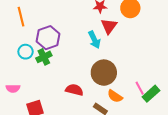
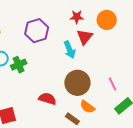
purple hexagon: (48, 38) -> (37, 31), moved
pink line: (140, 88) -> (112, 84), moved

